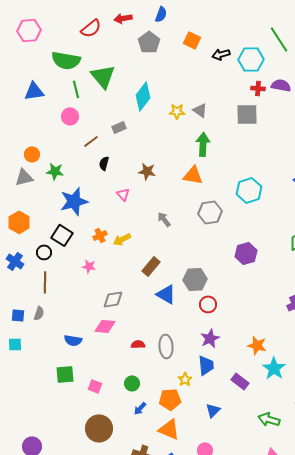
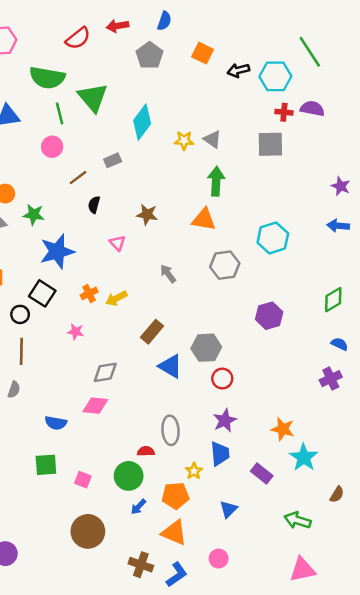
red semicircle: (138, 344) -> (146, 451), moved
green circle: (132, 383) -> (129, 476), size x1.5

